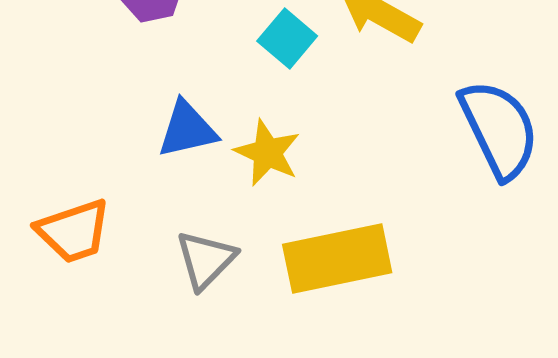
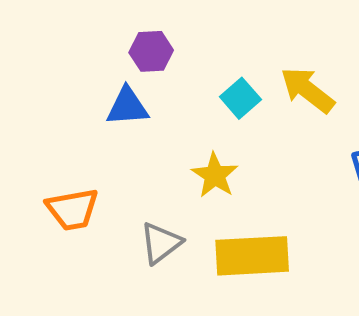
blue triangle: (187, 129) -> (127, 107), moved

